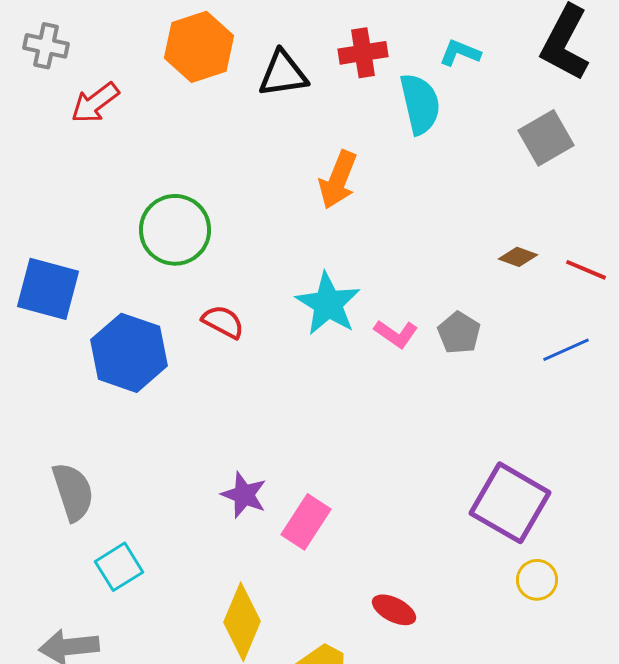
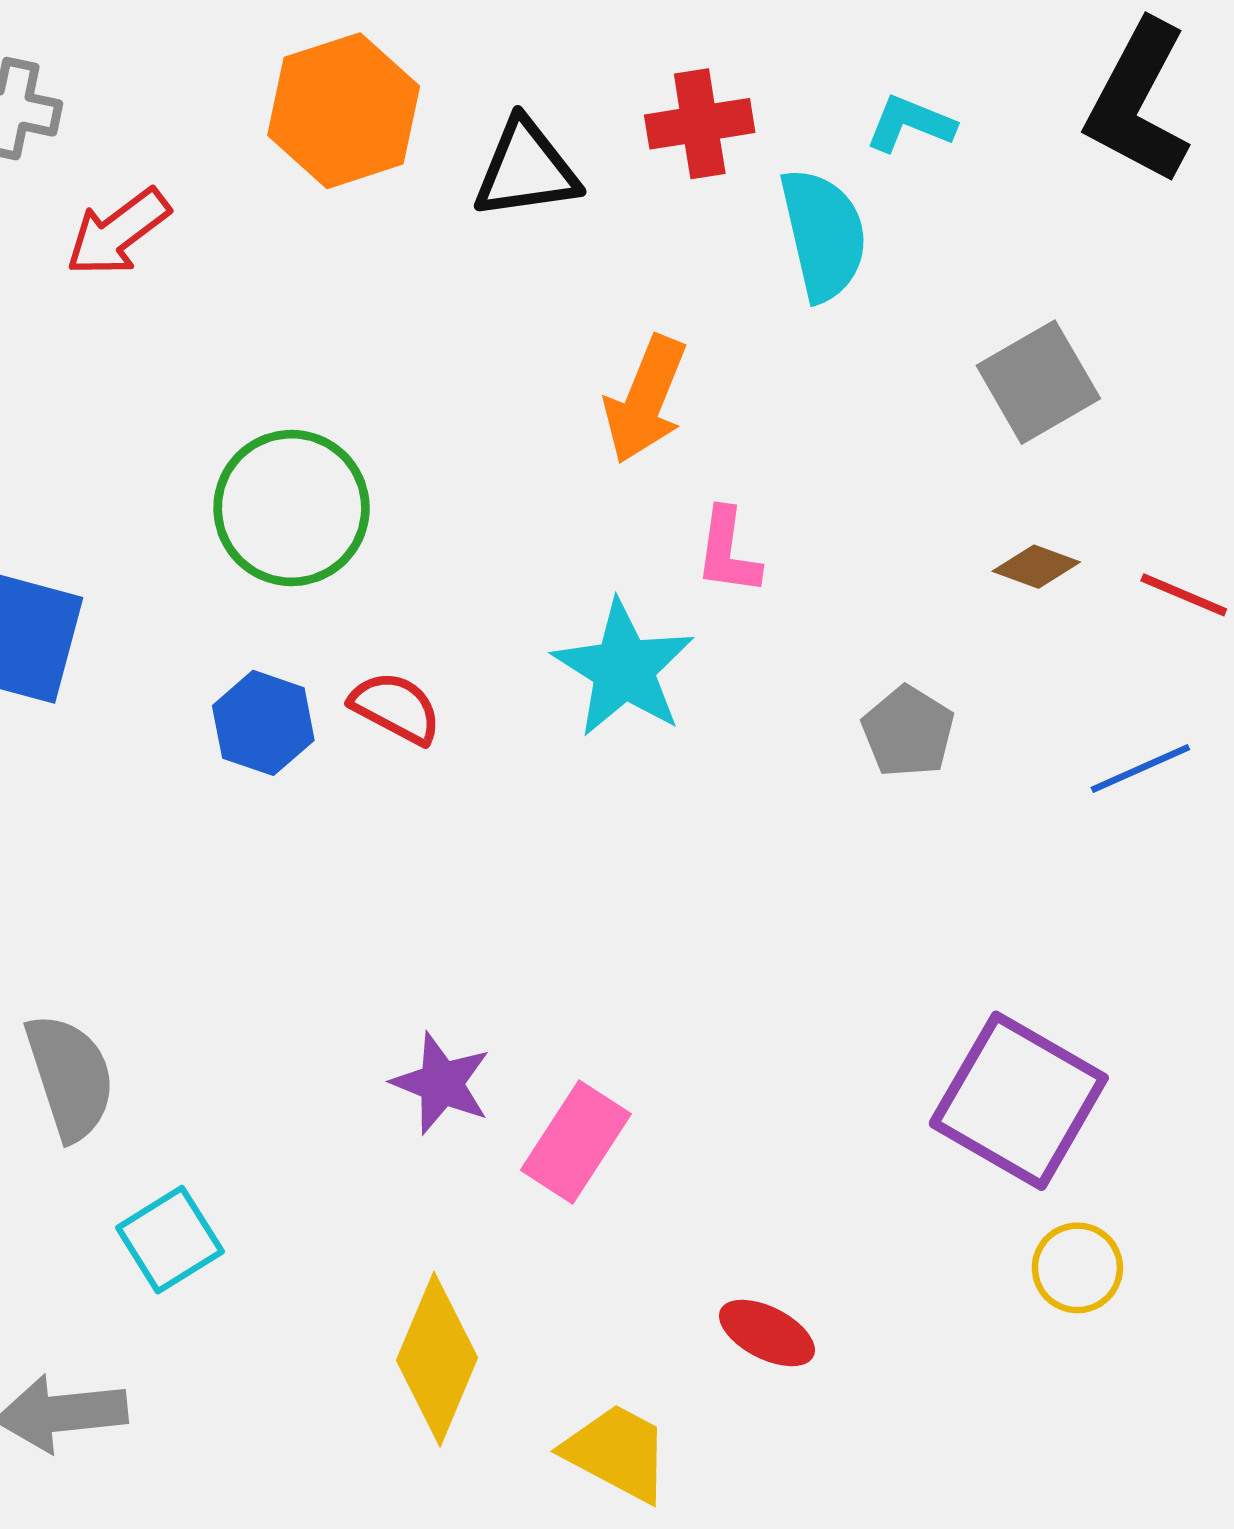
gray square: (546, 138) -> (1038, 382), moved
pink L-shape: (396, 334) -> (728, 551), moved, turned 63
blue hexagon: (129, 353) -> (263, 723), moved, size x0.6

